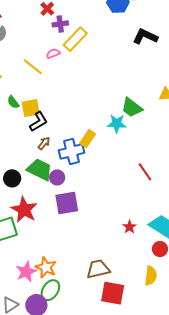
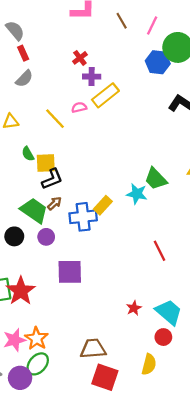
green trapezoid: (40, 170) -> (34, 211), moved
purple circle: (57, 177) -> (46, 237), moved
red star: (24, 210) -> (21, 291), moved

